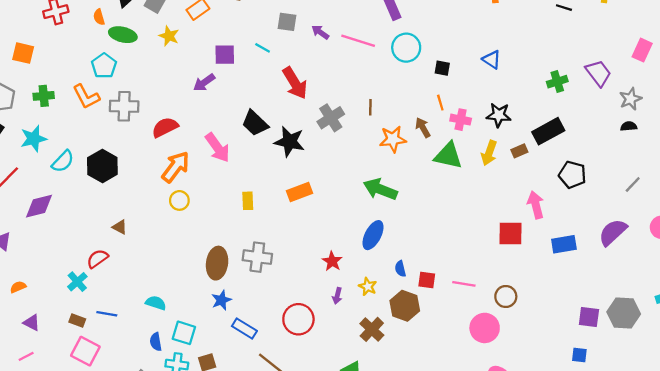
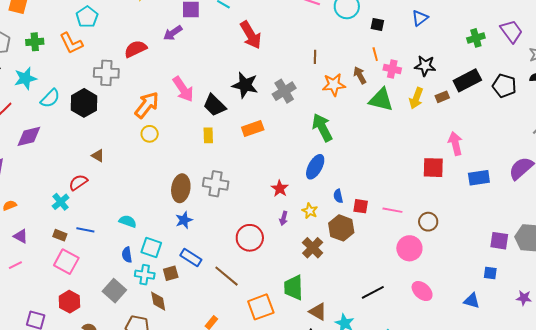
blue triangle: (492, 60) -> (420, 18), turned 48
gray cross: (124, 106) -> (106, 73), moved
gray cross: (331, 118) -> (284, 91), moved
black trapezoid: (255, 123) -> (214, 105), moved
red semicircle: (165, 127) -> (136, 49), moved
black pentagon: (572, 175) -> (504, 86), moved
green arrow: (380, 189) -> (322, 128), turned 40
blue rectangle: (244, 328) -> (191, 258), moved

